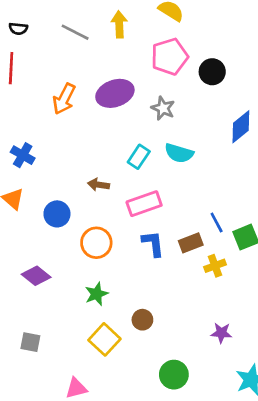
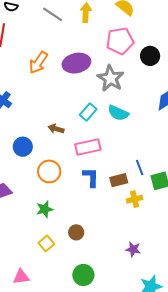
gray star: (163, 108) -> (110, 78), size x1.5
yellow square: (104, 339) -> (46, 243), size x0.7
green circle: (174, 375) -> (83, 275), moved

